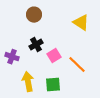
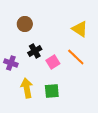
brown circle: (34, 15) -> (25, 24), moved
orange line: (77, 65) -> (76, 57), moved

